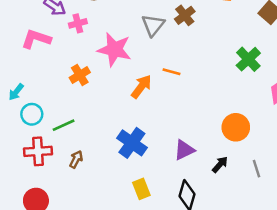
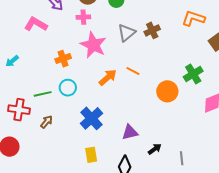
pink cross: (78, 23) -> (83, 17), moved
cyan circle: (32, 114) -> (68, 88), moved
orange circle: (236, 127) -> (167, 91), moved

